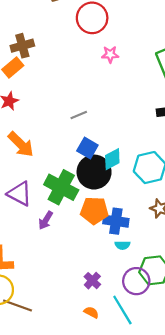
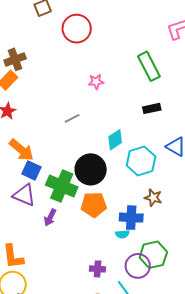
pink star: (110, 54) -> (96, 82), moved
blue square: (87, 148) -> (31, 170), moved
cyan diamond: (112, 159) -> (115, 140), moved
blue cross: (116, 221) -> (131, 218), moved
purple cross: (92, 281) -> (98, 269), turned -35

